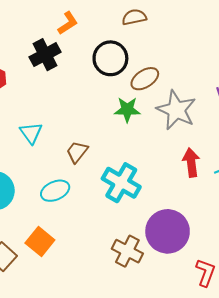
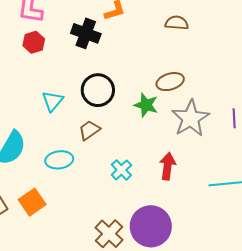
black cross: (45, 55) -> (86, 33), turned 32
black circle: (110, 58) -> (98, 90), moved
red arrow: (191, 163) -> (168, 166), moved
cyan cross: (121, 183) -> (121, 170), size x0.6

